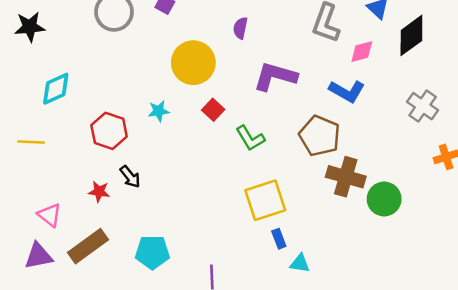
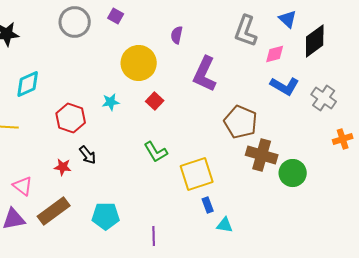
purple L-shape: (275, 76) -> (205, 74), turned -81
blue L-shape: (347, 91) -> (285, 86), moved
green L-shape: (250, 138) -> (156, 152), moved

